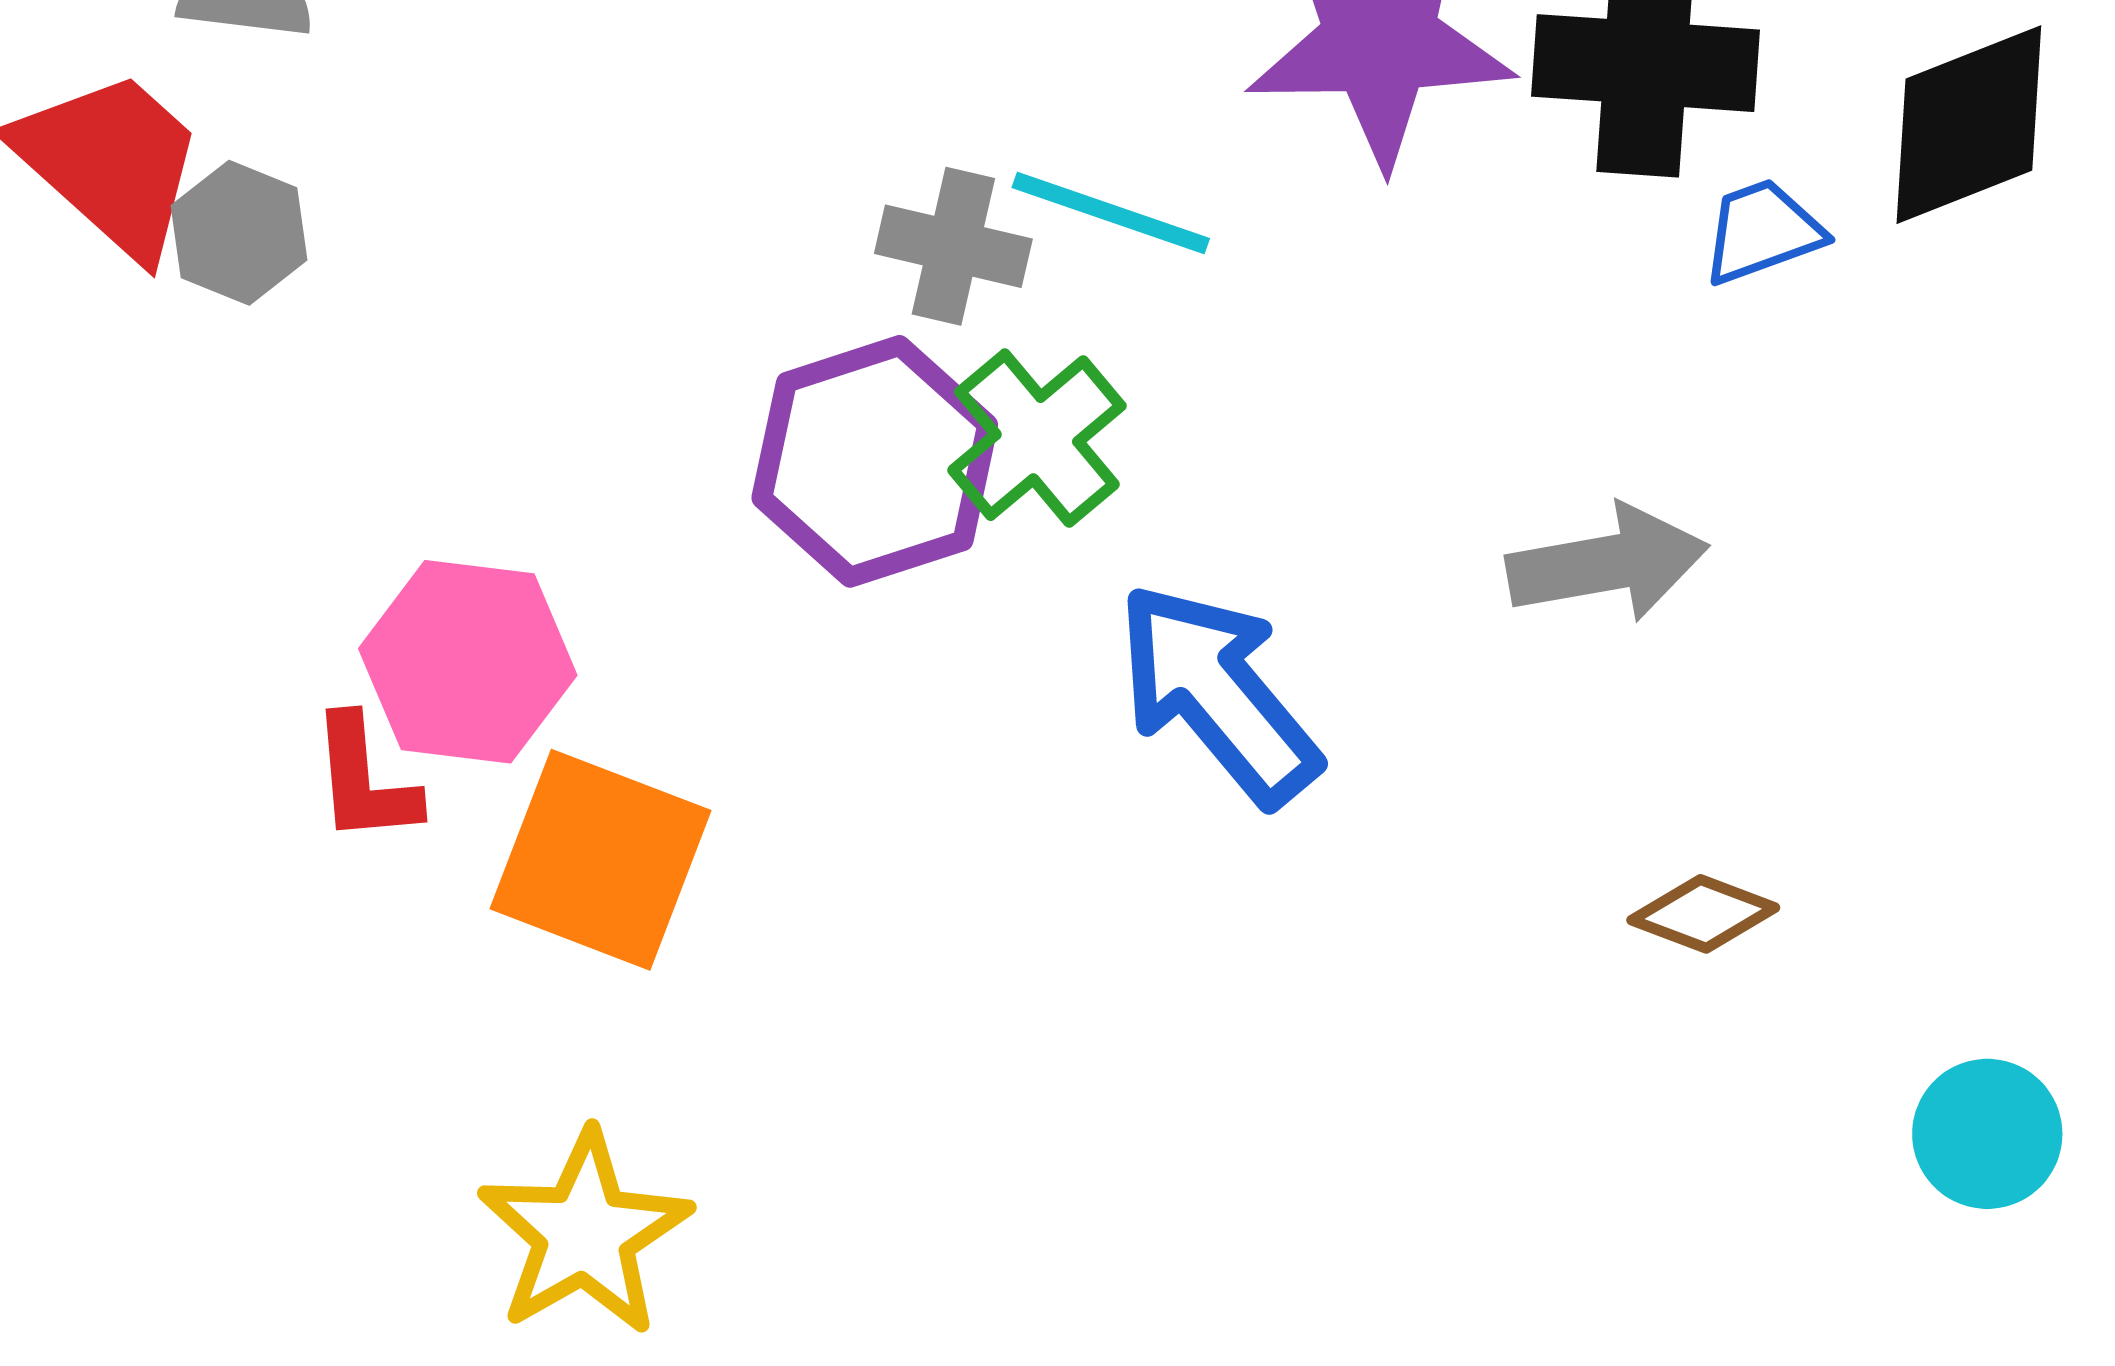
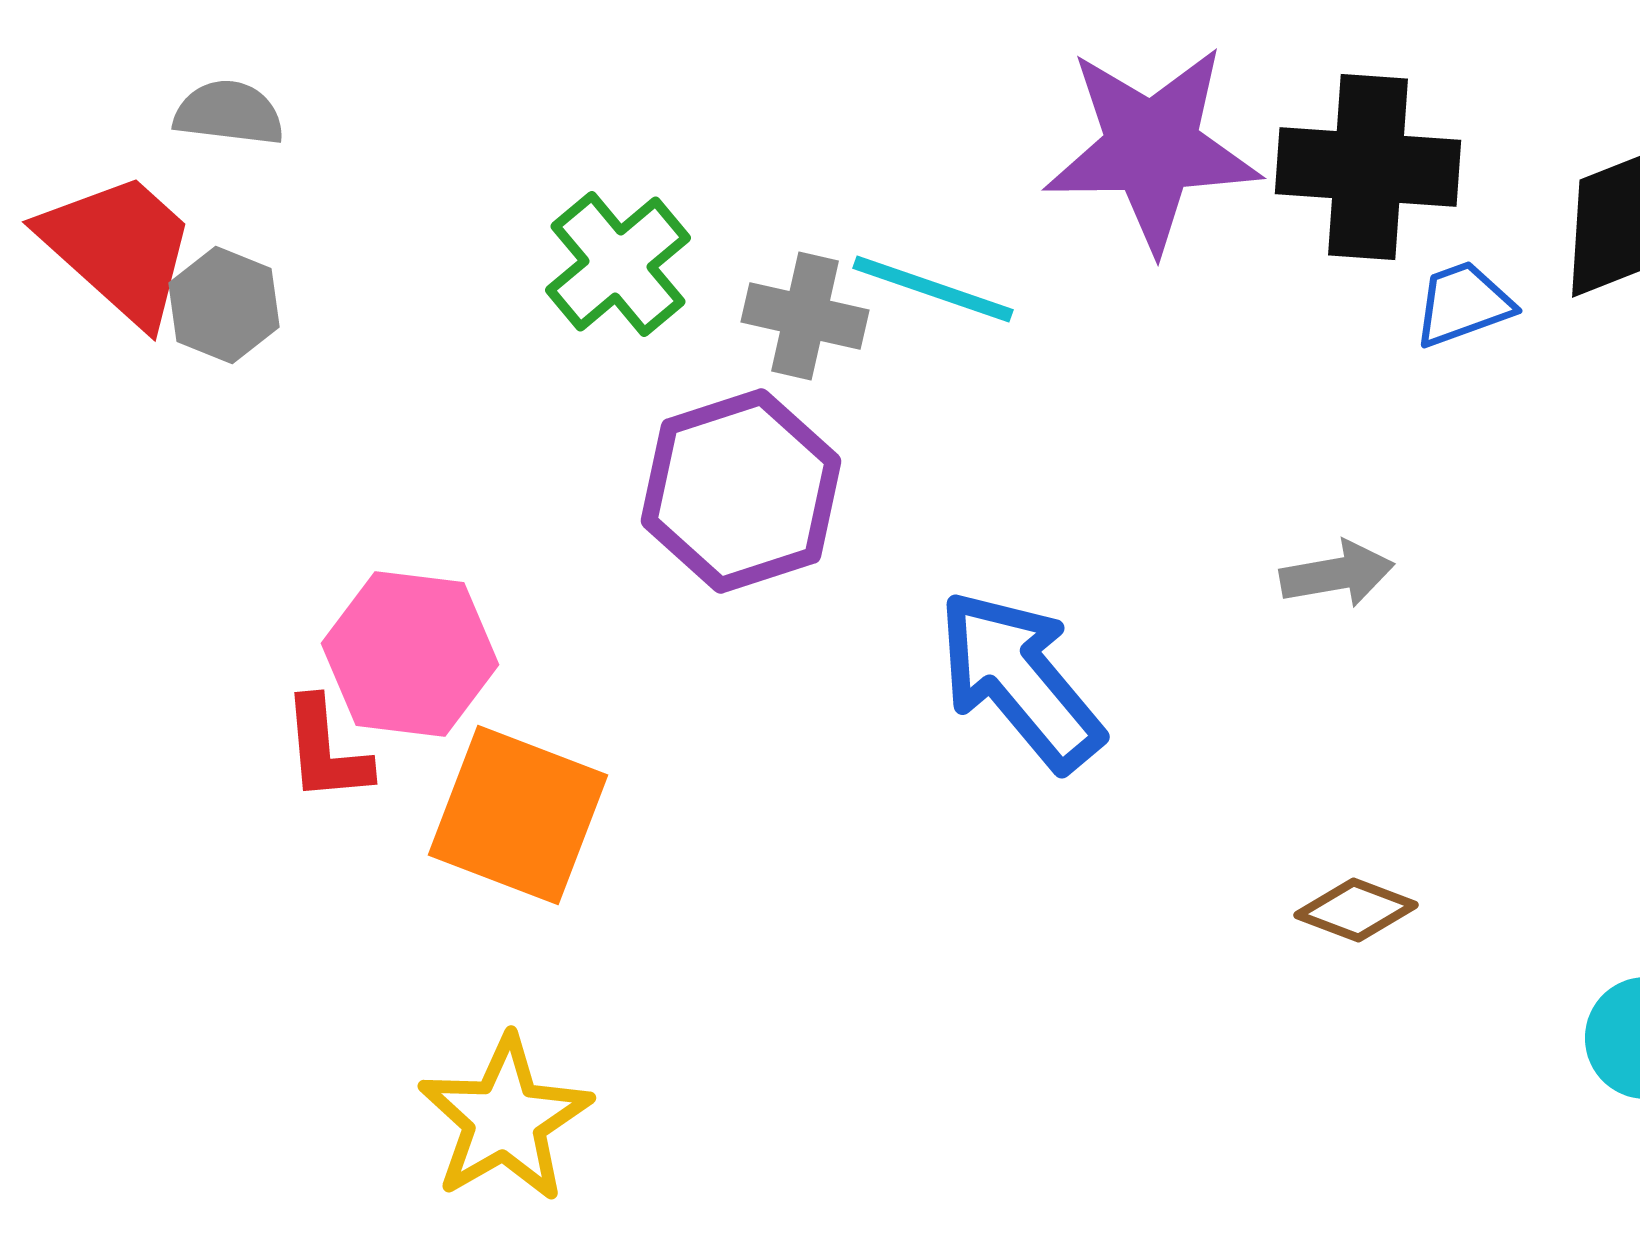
green cross: (1037, 438) -> (618, 264), moved
gray arrow: (1607, 563) -> (1337, 574), size x0.7
brown diamond: (1703, 914) -> (1356, 910), moved

